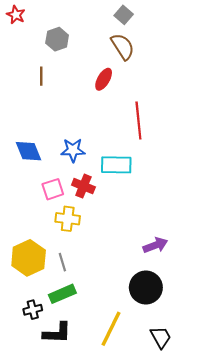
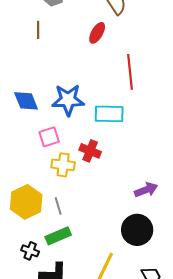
blue star: (73, 150) -> (68, 100), size x1.4
red cross: (83, 186) -> (90, 151), moved
black cross: (33, 310) -> (30, 251), turned 36

